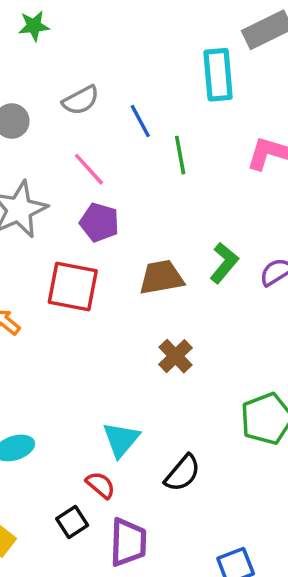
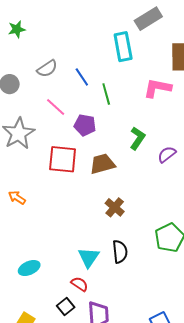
purple pentagon: (99, 222) -> (85, 125), moved
green L-shape: (224, 263) -> (137, 138), moved
red square: (73, 287) -> (63, 159), moved
black semicircle: (182, 473) -> (120, 252), moved, turned -40

